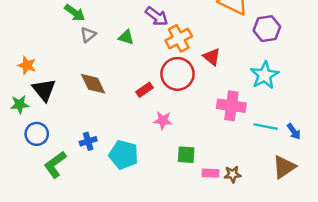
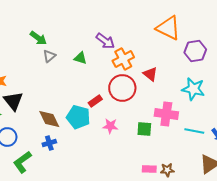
cyan star: (264, 75) -> (193, 89), turned -30
brown diamond: (93, 84) -> (49, 119), moved
cyan pentagon: (124, 155) -> (78, 117), moved
green square: (186, 155) -> (144, 129), moved

